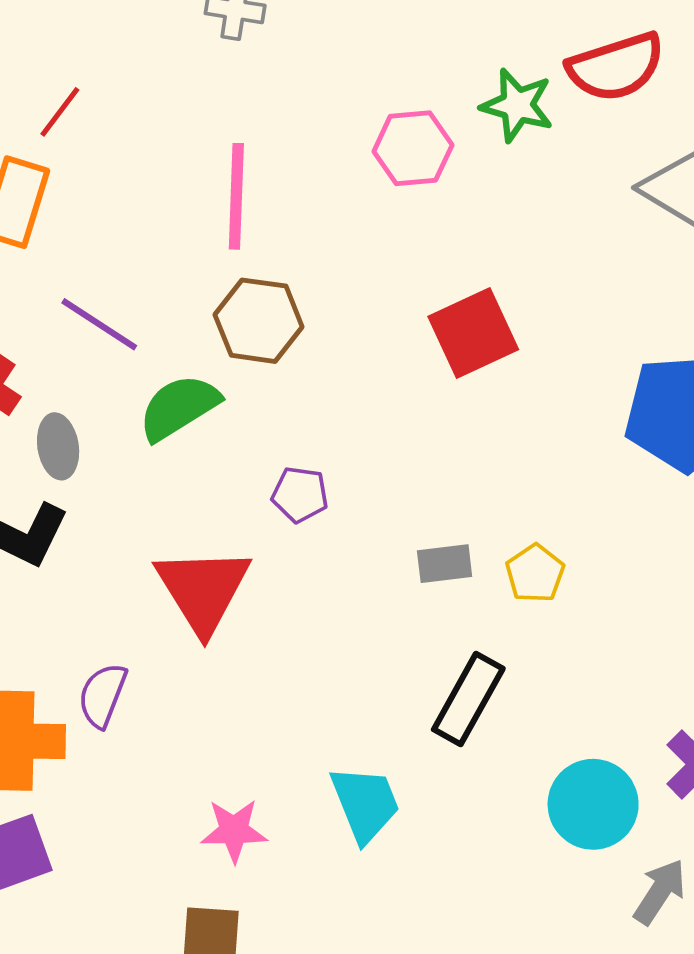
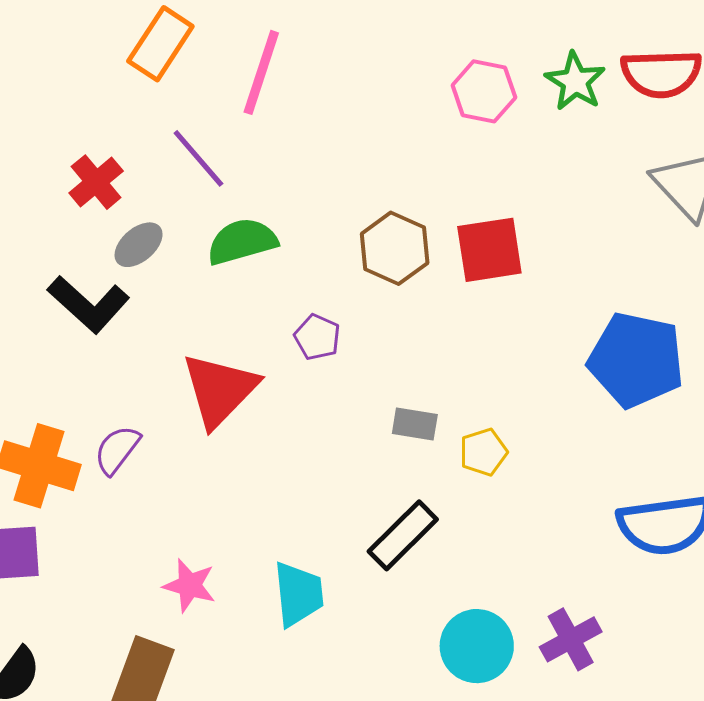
pink line: (236, 196) -> (261, 72), moved
brown hexagon: (259, 321) -> (395, 248), moved
gray ellipse: (58, 446) -> (139, 245), turned 42

